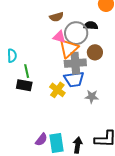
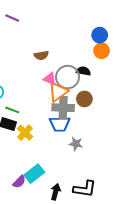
brown semicircle: (56, 17) -> (41, 55), moved
green line: (27, 71) -> (12, 110), turned -64
yellow cross: (57, 90) -> (25, 133), moved
cyan rectangle: (57, 143) -> (34, 174), moved, turned 54

